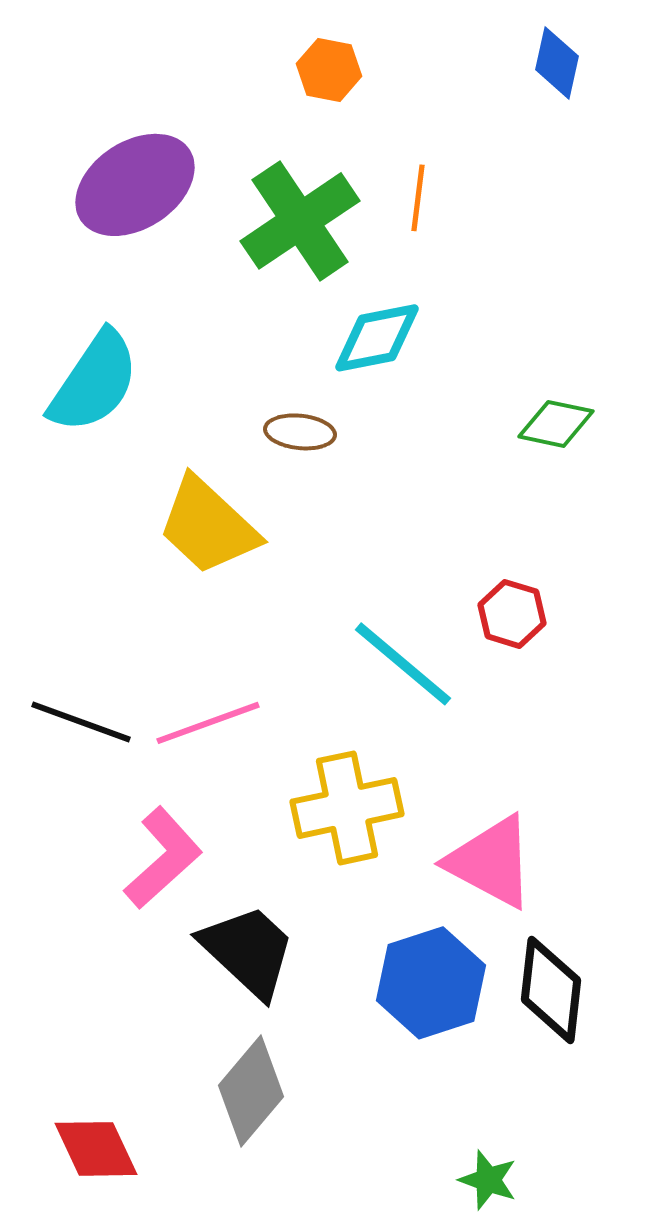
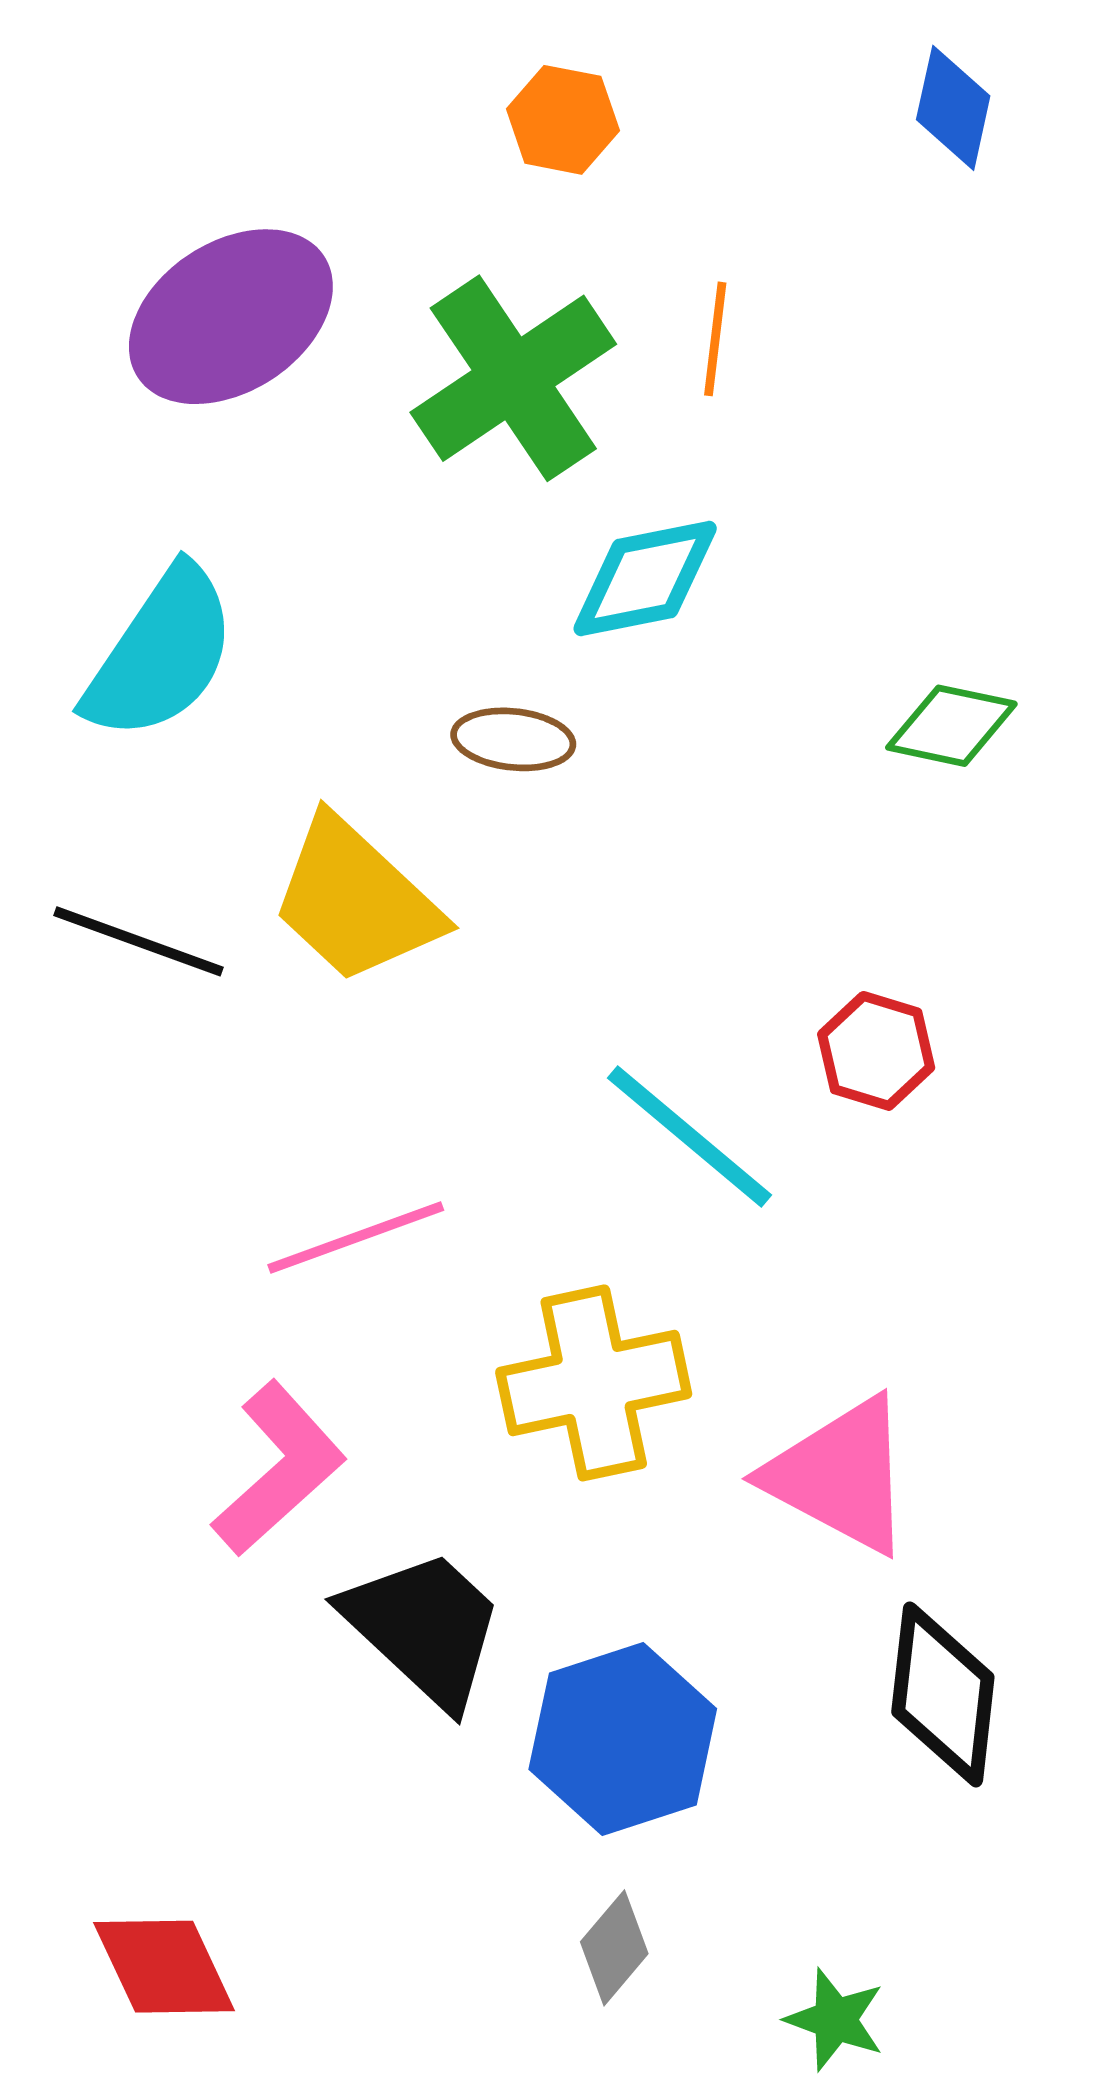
black line: (81, 722) -> (138, 941), moved
blue hexagon: (431, 983) -> (623, 1739), moved
gray diamond: (251, 1091) -> (614, 1948), moved, size x0.6

